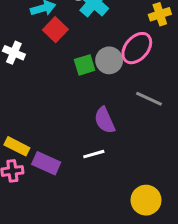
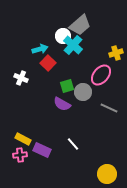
gray circle: (109, 60) -> (83, 92), moved
purple semicircle: (105, 120) -> (62, 104), moved, turned -36
white line: (94, 154) -> (73, 144), turned 64

